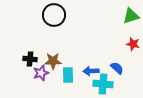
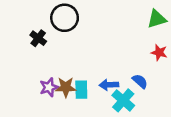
black cross: (30, 59) -> (38, 38), moved, turned 32
brown star: (53, 61) -> (66, 87), moved
cyan cross: (103, 84) -> (123, 100), turned 36

